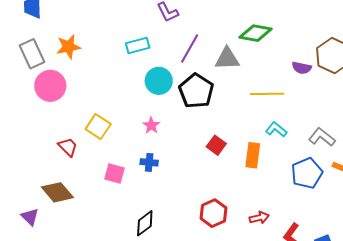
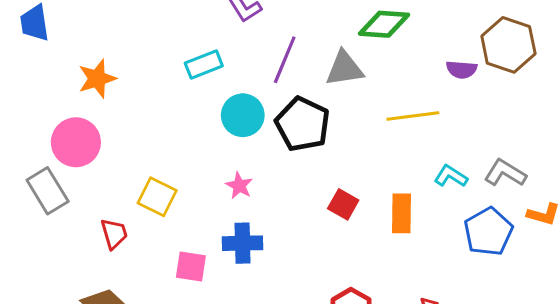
gray rectangle: (32, 54) -> (48, 191), moved
cyan L-shape: (276, 129) -> (451, 176), moved
red trapezoid: (68, 147) -> (114, 234), turned 35
blue cross: (149, 162) -> (243, 243), size x1.4

